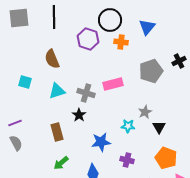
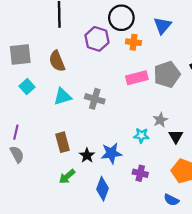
gray square: (19, 18) -> (20, 54), moved
cyan square: (25, 82) -> (27, 87), turned 32
pink rectangle: (113, 84) -> (137, 78), moved
black star: (79, 115) -> (87, 155), moved
purple line: (15, 123) -> (16, 132), turned -56

